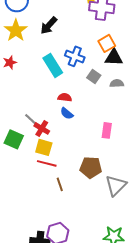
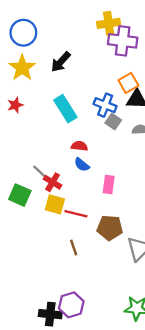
blue cross: (75, 56) -> (105, 105), moved
pink rectangle: (107, 130) -> (109, 185), moved
red line: (47, 163) -> (76, 214), moved

